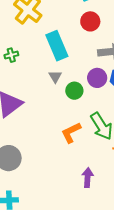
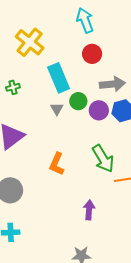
green circle: (74, 91) -> (78, 101), moved
orange L-shape: (71, 133) -> (57, 164), moved, turned -40

